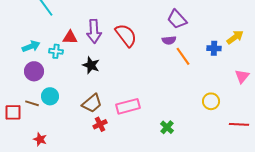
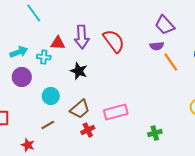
cyan circle: (50, 96) -> (51, 96), moved
brown line: (32, 103) -> (48, 125), moved, turned -48
green cross: (167, 127) -> (155, 133), turned 32

